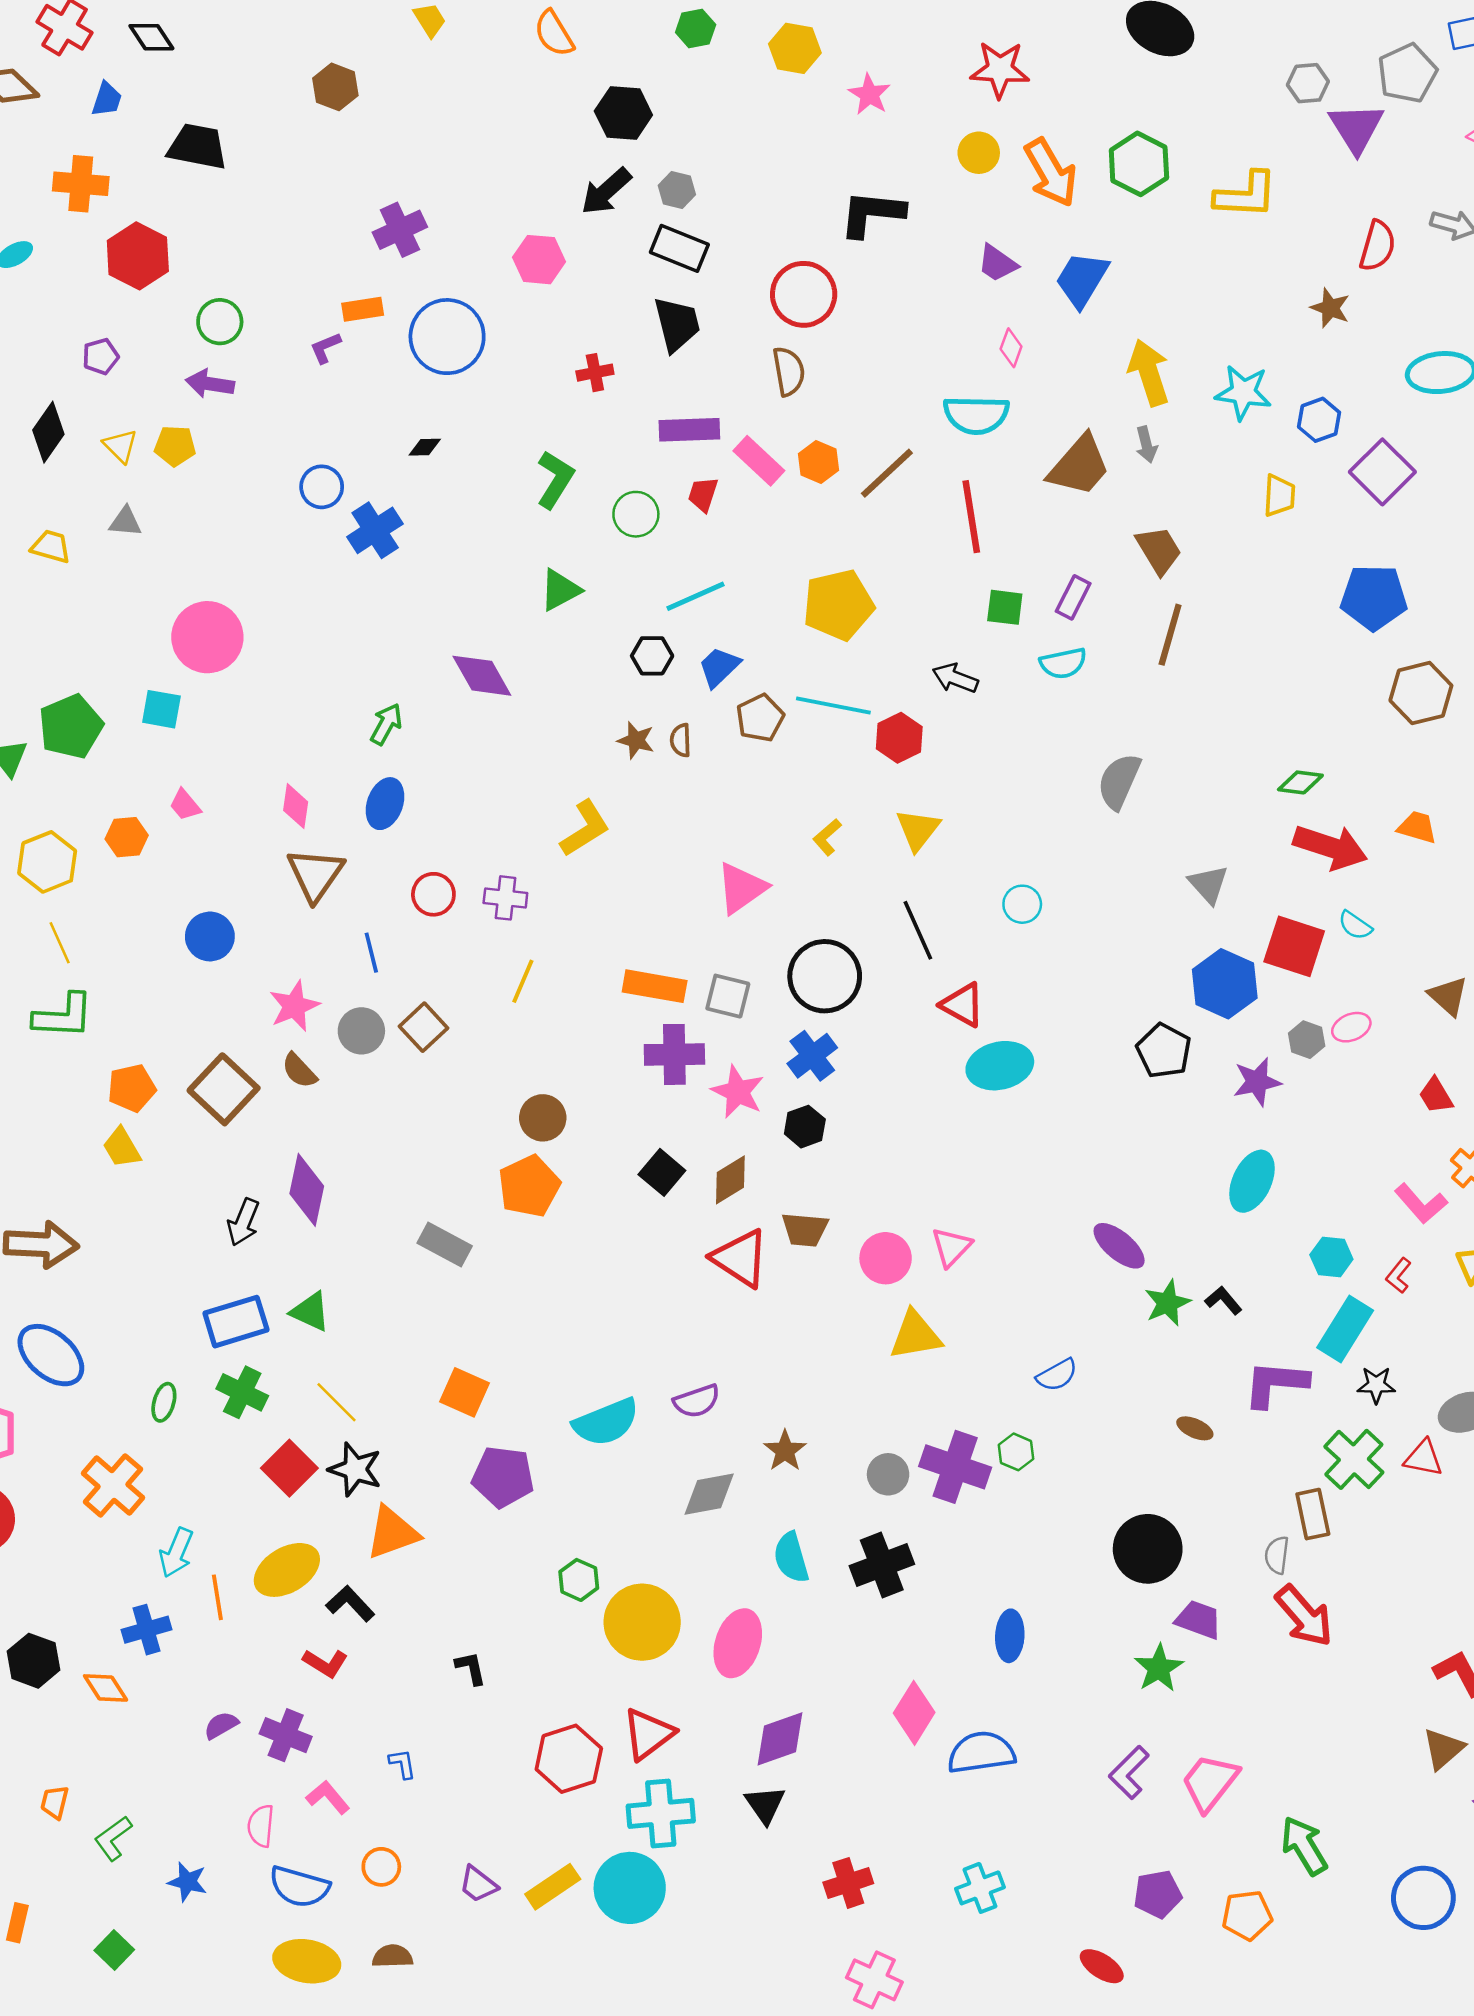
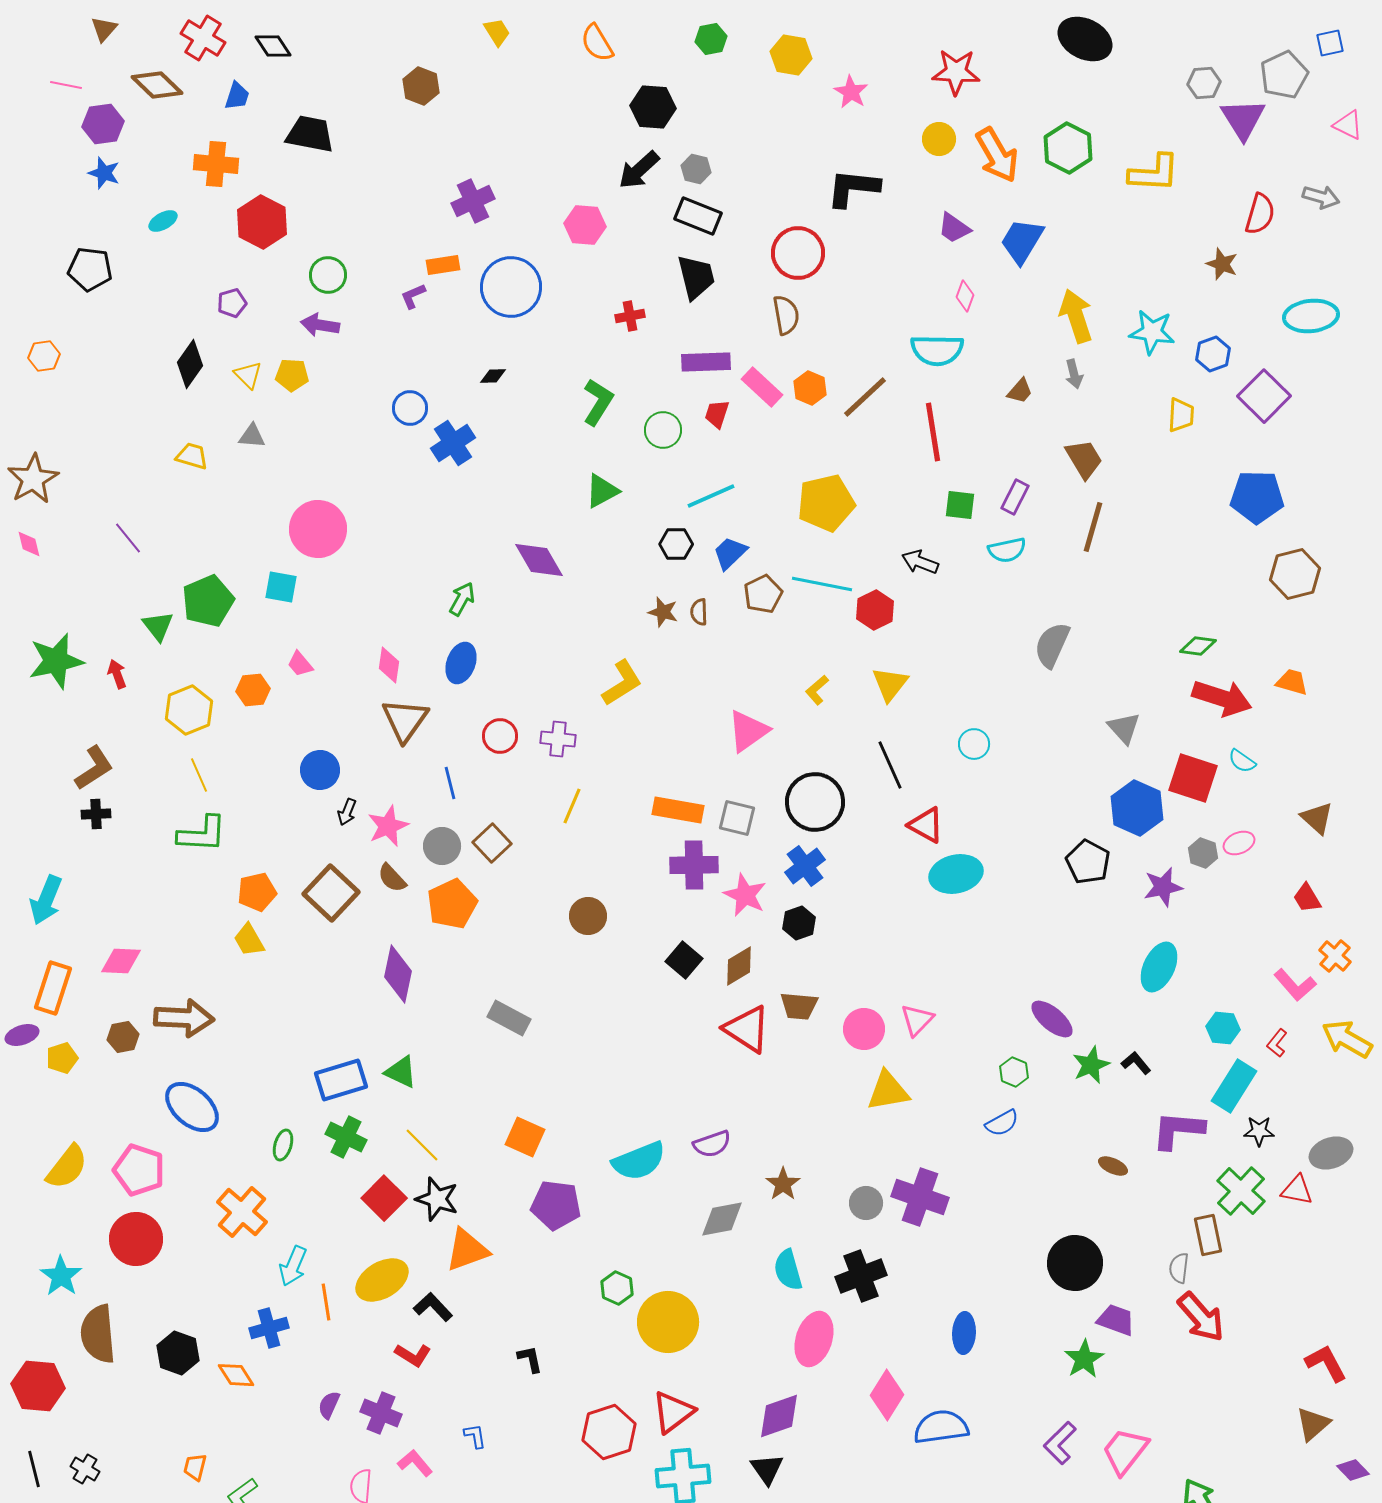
brown trapezoid: (1079, 466) -> (1020, 391), size x0.5
orange pentagon: (529, 1186) -> (452, 904), moved
black arrow: (243, 1222) -> (347, 812), moved, size x0.7
green hexagon: (1016, 1452) -> (1014, 1072), moved
pink ellipse: (738, 1643) -> (814, 1339), moved
purple semicircle: (221, 1725) -> (329, 1405), turned -36

